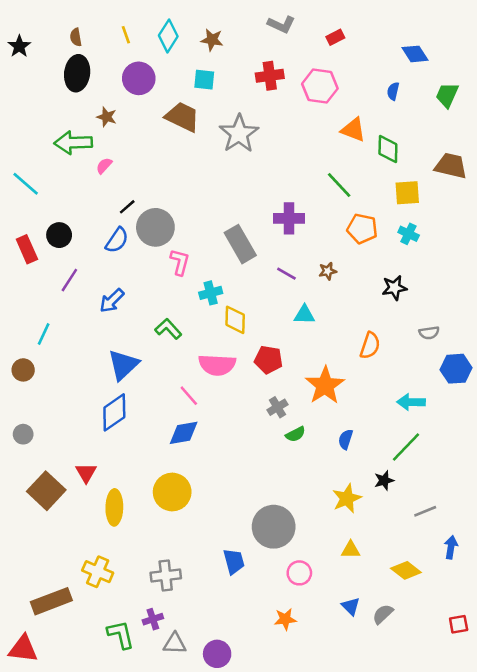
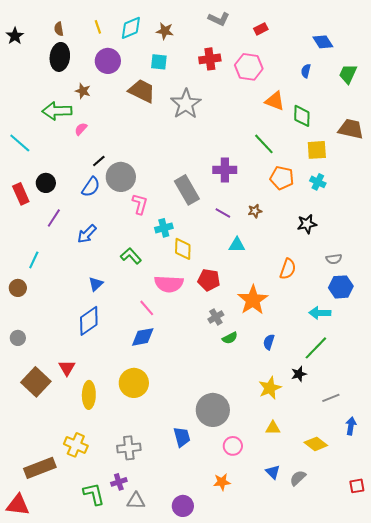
cyan diamond: (168, 36) -> (131, 28), turned 35
blue triangle: (123, 365) -> (96, 284), size x0.6
blue hexagon: (456, 369) -> (341, 287), moved
purple circle: (217, 654) -> (183, 506), moved

